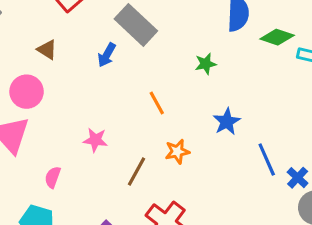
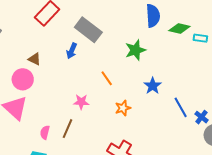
brown triangle: (47, 50) -> (34, 59), moved
green star: (206, 64) -> (135, 50), size x1.5
pink star: (95, 140) -> (81, 102), moved
brown line: (136, 171) -> (68, 129), moved

